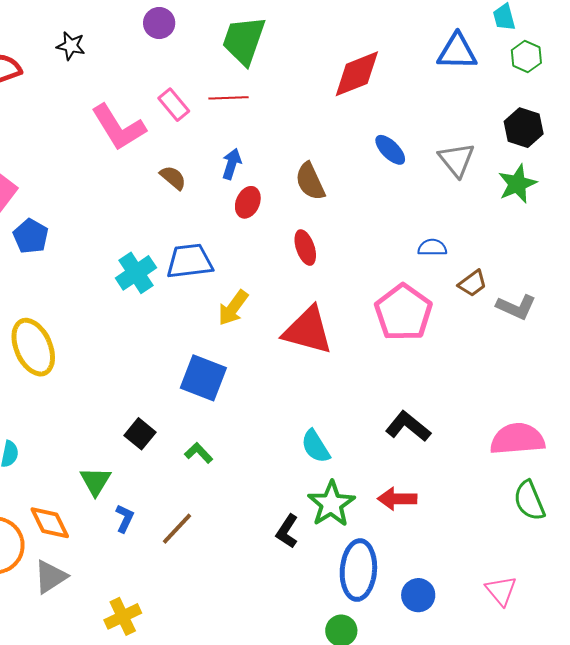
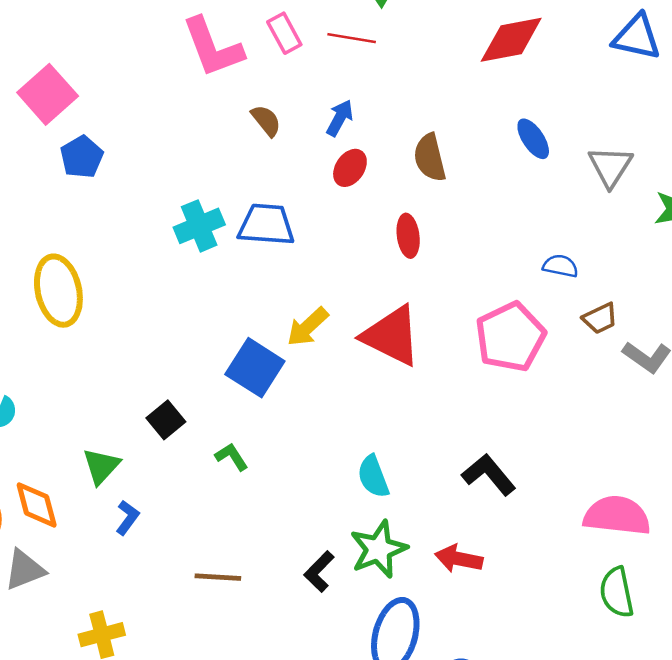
yellow arrow: (233, 308) -> (308, 327), moved
brown line: (177, 529) -> (218, 577), moved, turned 39

